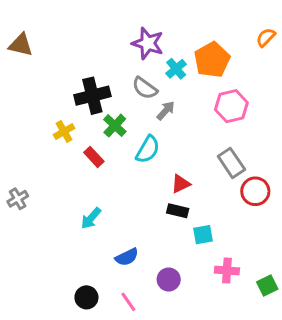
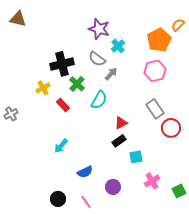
brown triangle: (21, 45) -> (18, 19), moved
orange pentagon: (212, 60) -> (159, 40), moved
gray cross: (18, 199) -> (11, 114), moved
black rectangle: (178, 211) -> (119, 141), turned -48
pink cross: (227, 271) -> (152, 181), turned -35

